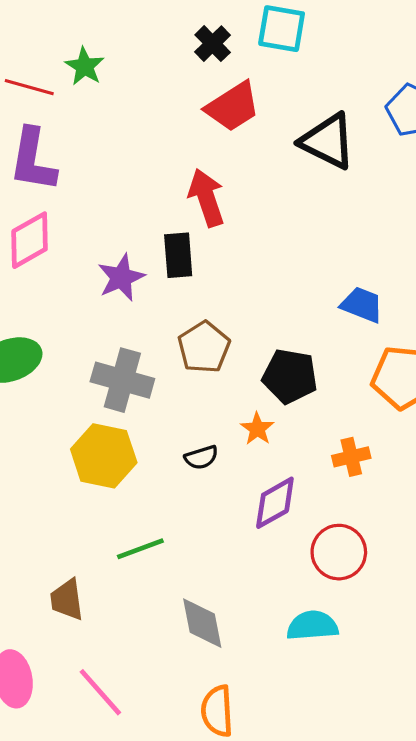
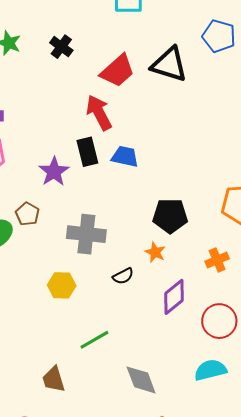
black cross: (213, 44) -> (61, 47), moved
red trapezoid: (233, 107) -> (118, 71), moved
blue trapezoid: (362, 305) -> (125, 156), moved
brown pentagon: (204, 347) -> (27, 214), moved, size x0.7
gray cross: (122, 380) -> (86, 234), moved
yellow hexagon: (104, 456) -> (62, 285), size x0.7

